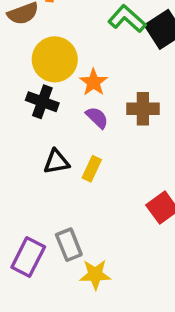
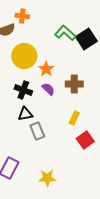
black cross: (42, 102) -> (23, 90), moved
yellow rectangle: (92, 169) -> (74, 118), moved
gray rectangle: (69, 245) -> (37, 131), moved

